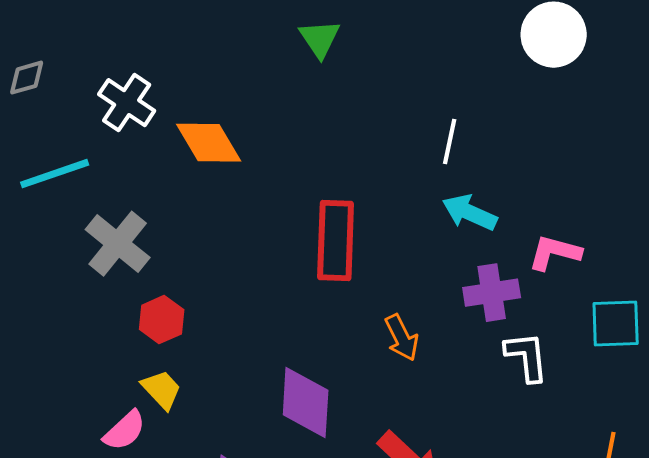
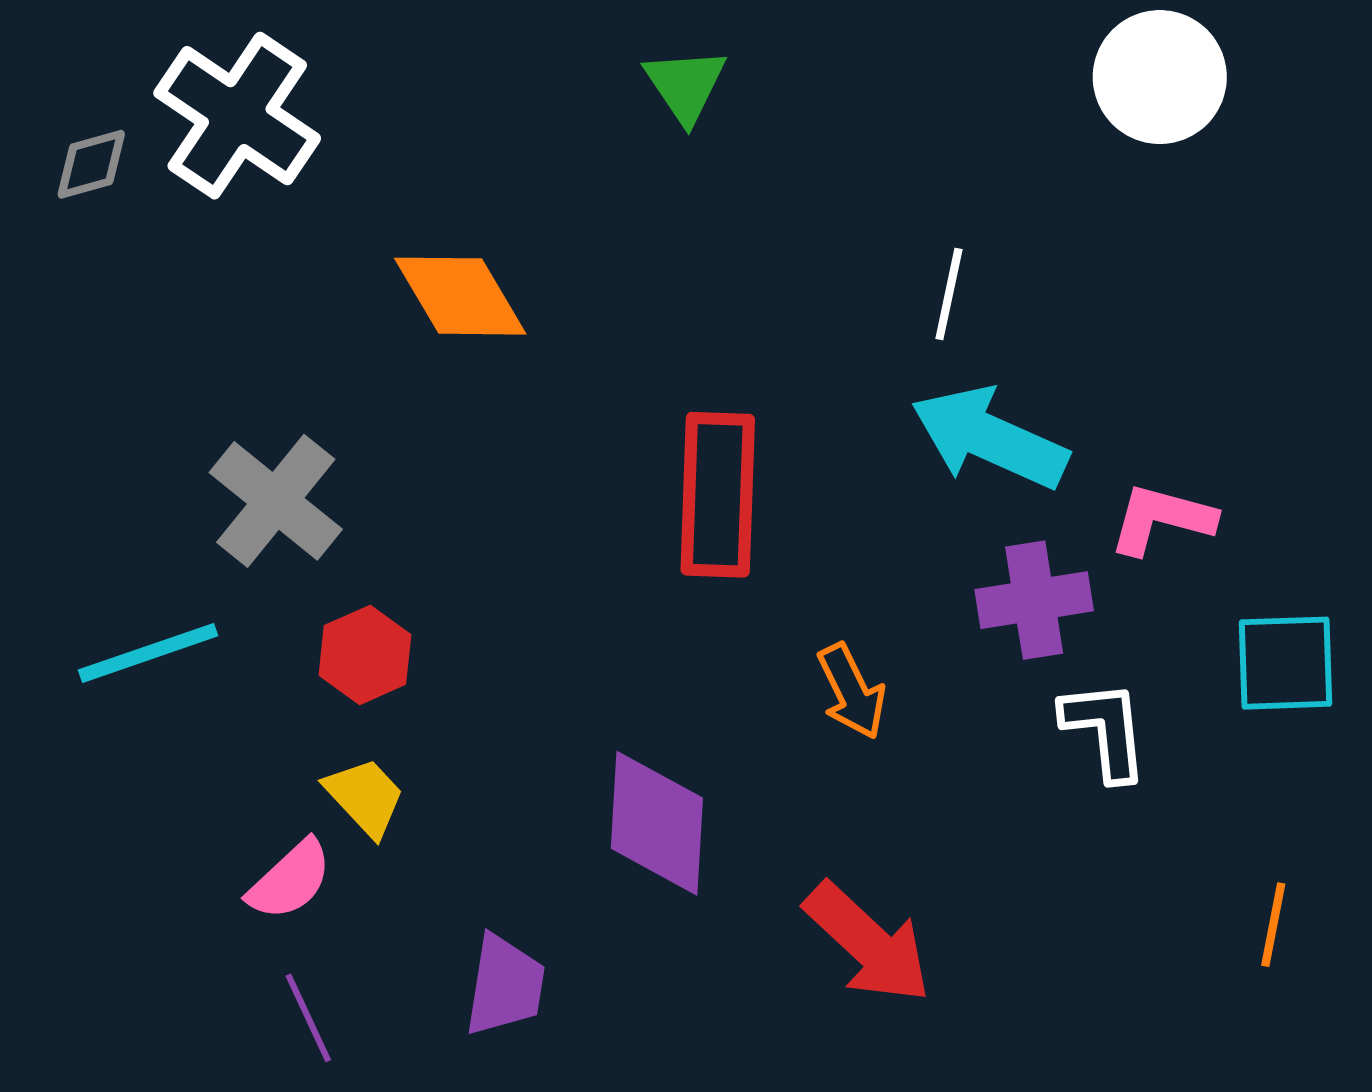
white cross: (127, 103) -> (237, 116), moved, size x1.4
cyan line: (55, 174) -> (148, 653), moved
cyan arrow: (470, 213) -> (989, 438), size x1.4

